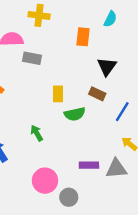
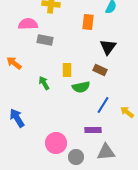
blue line: (122, 112) -> (103, 105), moved
green arrow: (37, 133) -> (44, 83), moved
gray triangle: (116, 169) -> (106, 152), moved

